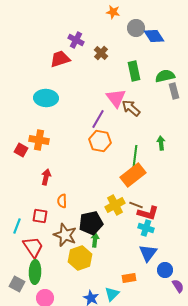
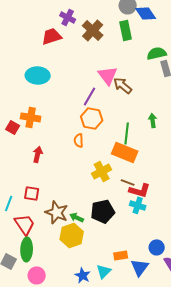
brown cross: (101, 53) -> (93, 30), size x1.5
green rectangle: (134, 71) -> (126, 30), moved
orange rectangle: (133, 175) -> (125, 152), turned 60
orange semicircle: (62, 201) -> (79, 140), moved
yellow cross: (115, 205) -> (102, 171), moved
black pentagon: (91, 223) -> (103, 211), moved
green arrow: (95, 240) -> (77, 217), moved, turned -72
blue triangle: (148, 253) -> (140, 267), moved

